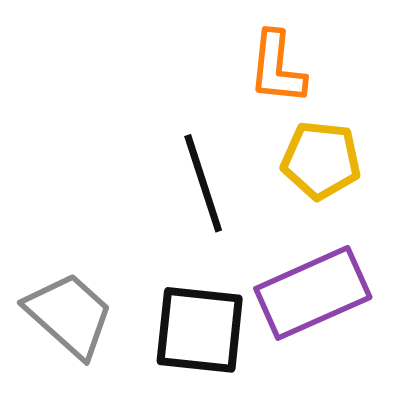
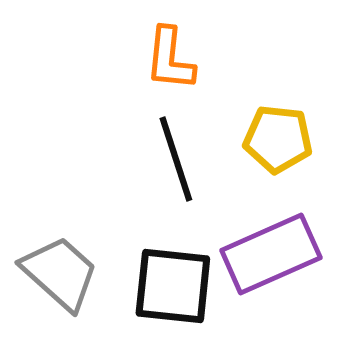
orange L-shape: (277, 68) -> (170, 59), moved

